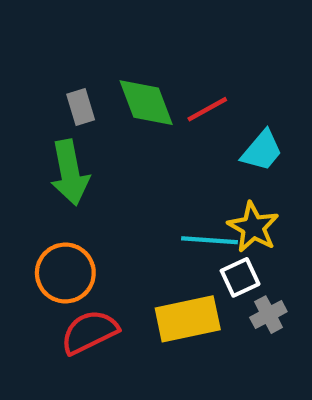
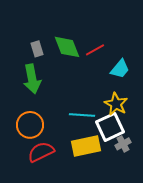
cyan line: (210, 240) -> (82, 115), moved
white square: (240, 277) -> (110, 127), size x1.6

